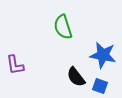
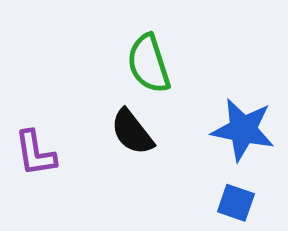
black semicircle: (76, 77) -> (132, 132), moved

